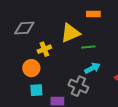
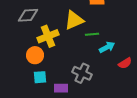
yellow cross: (44, 49) -> (48, 36), size x1.5
cyan arrow: (92, 68) -> (107, 47), moved

